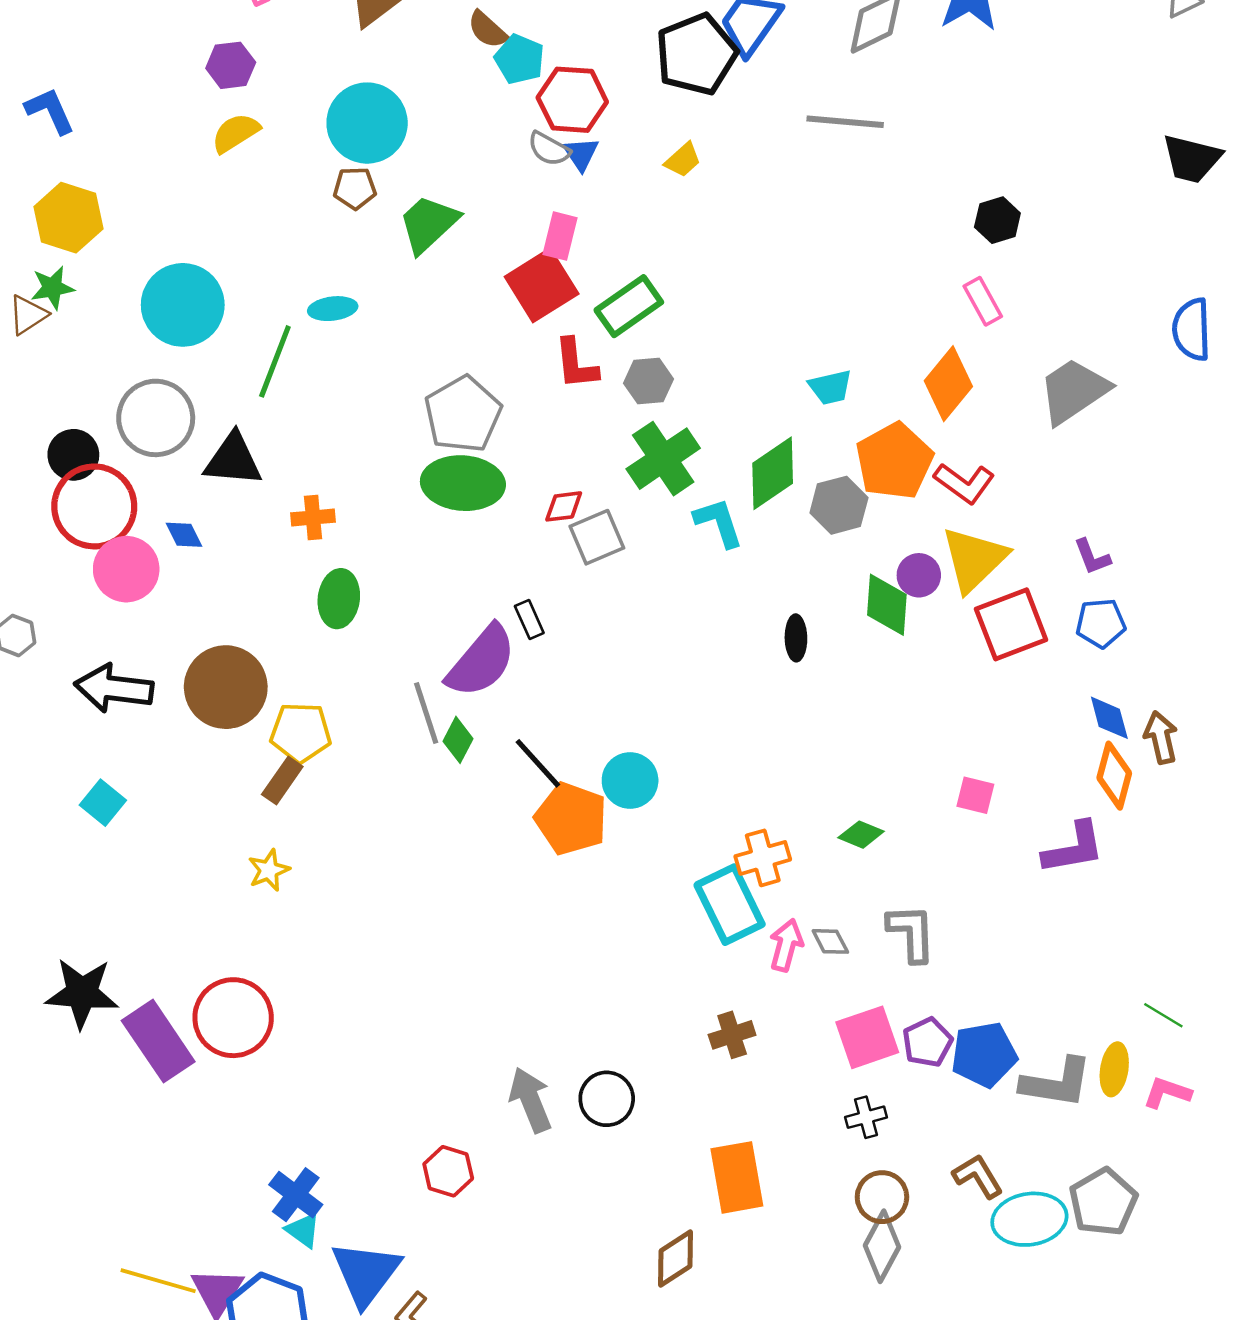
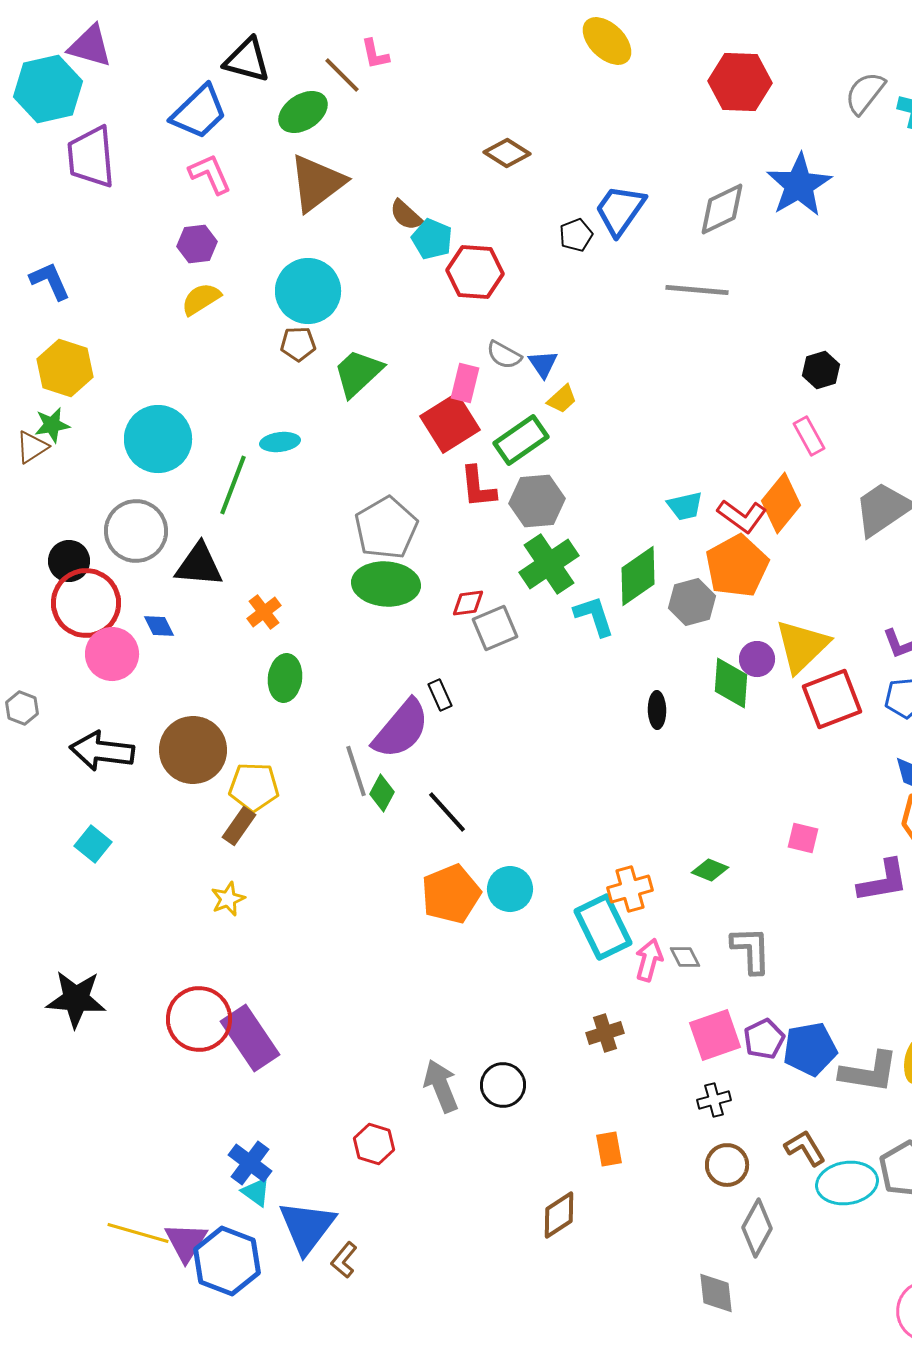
black pentagon: (696, 54) -> (576, 235), size x0.5
gray semicircle: (549, 149) -> (504, 355), moved
blue triangle: (581, 154) -> (543, 364), moved
yellow trapezoid: (683, 160) -> (562, 399), moved
gray hexagon: (648, 381) -> (537, 501), size x1.4
red L-shape: (964, 483) -> (742, 516), moved
orange cross: (313, 518) -> (264, 612), turned -32
cyan circle: (630, 780) -> (510, 889), moved
orange pentagon: (571, 819) -> (451, 894), moved, turned 30
purple rectangle: (158, 1041) -> (250, 1038), moved
orange rectangle: (737, 1177) -> (609, 1149), size x0.6
gray diamond: (882, 1246) -> (757, 1228), moved

